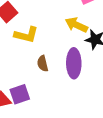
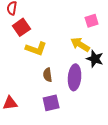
purple square: (20, 94) -> (51, 103), moved

